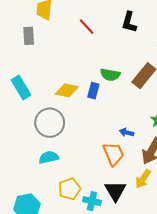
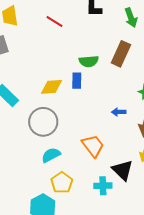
orange trapezoid: (113, 154) -> (93, 146), moved
yellow pentagon: (69, 189) -> (62, 183), moved

